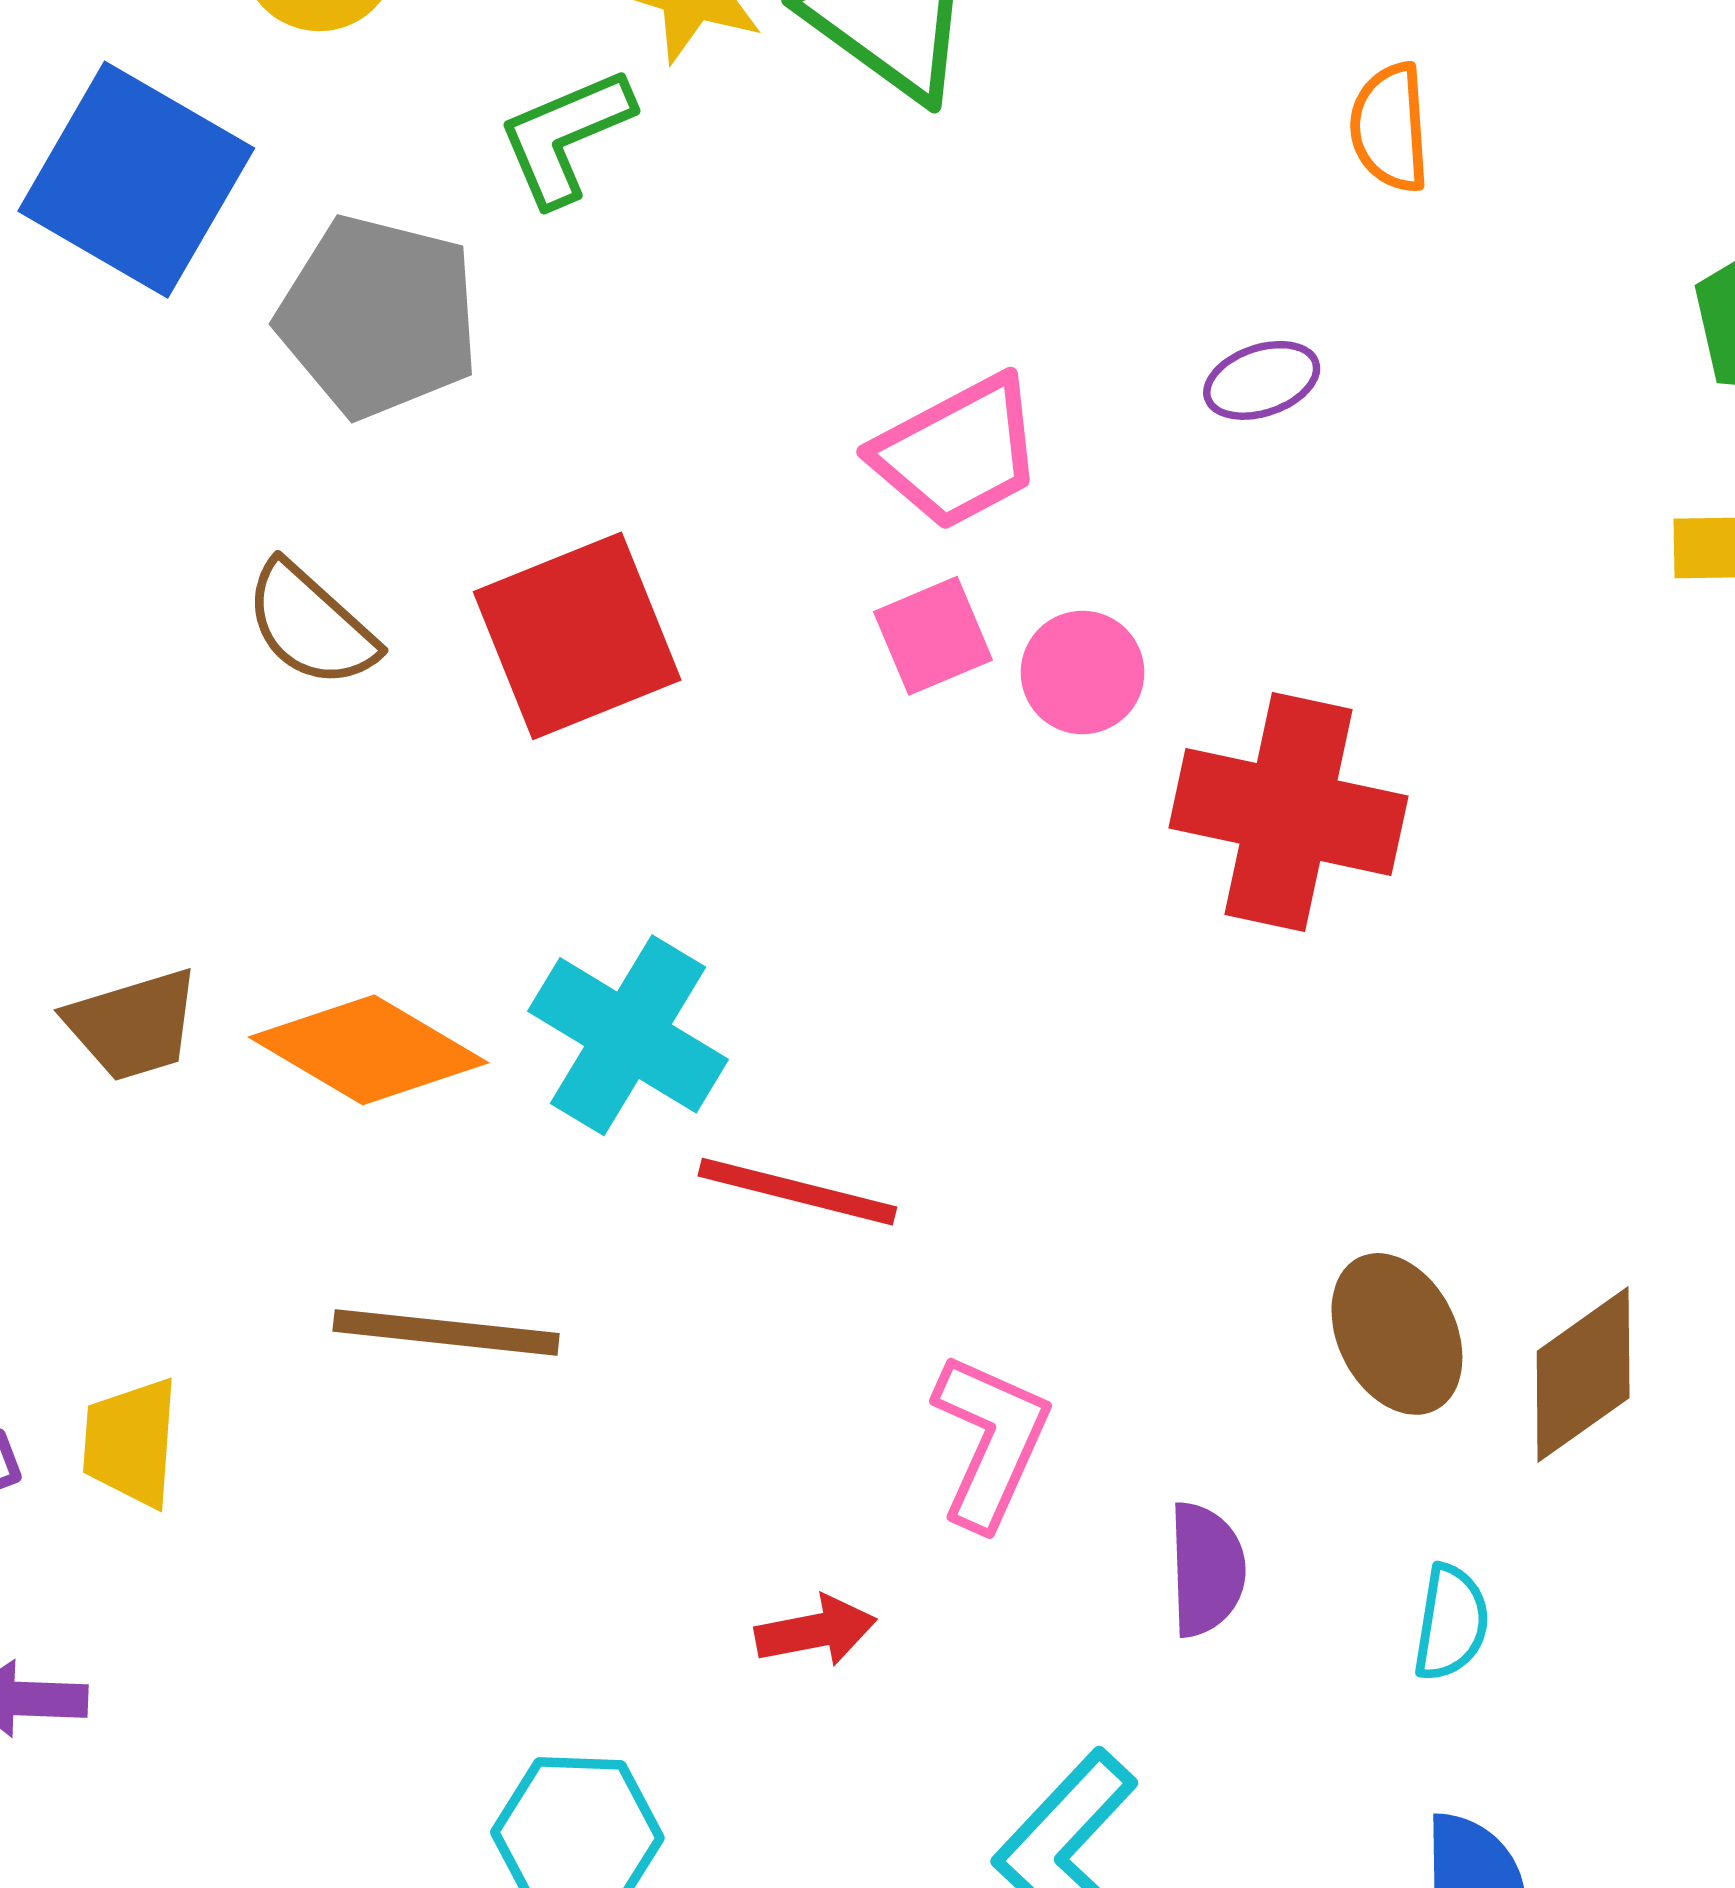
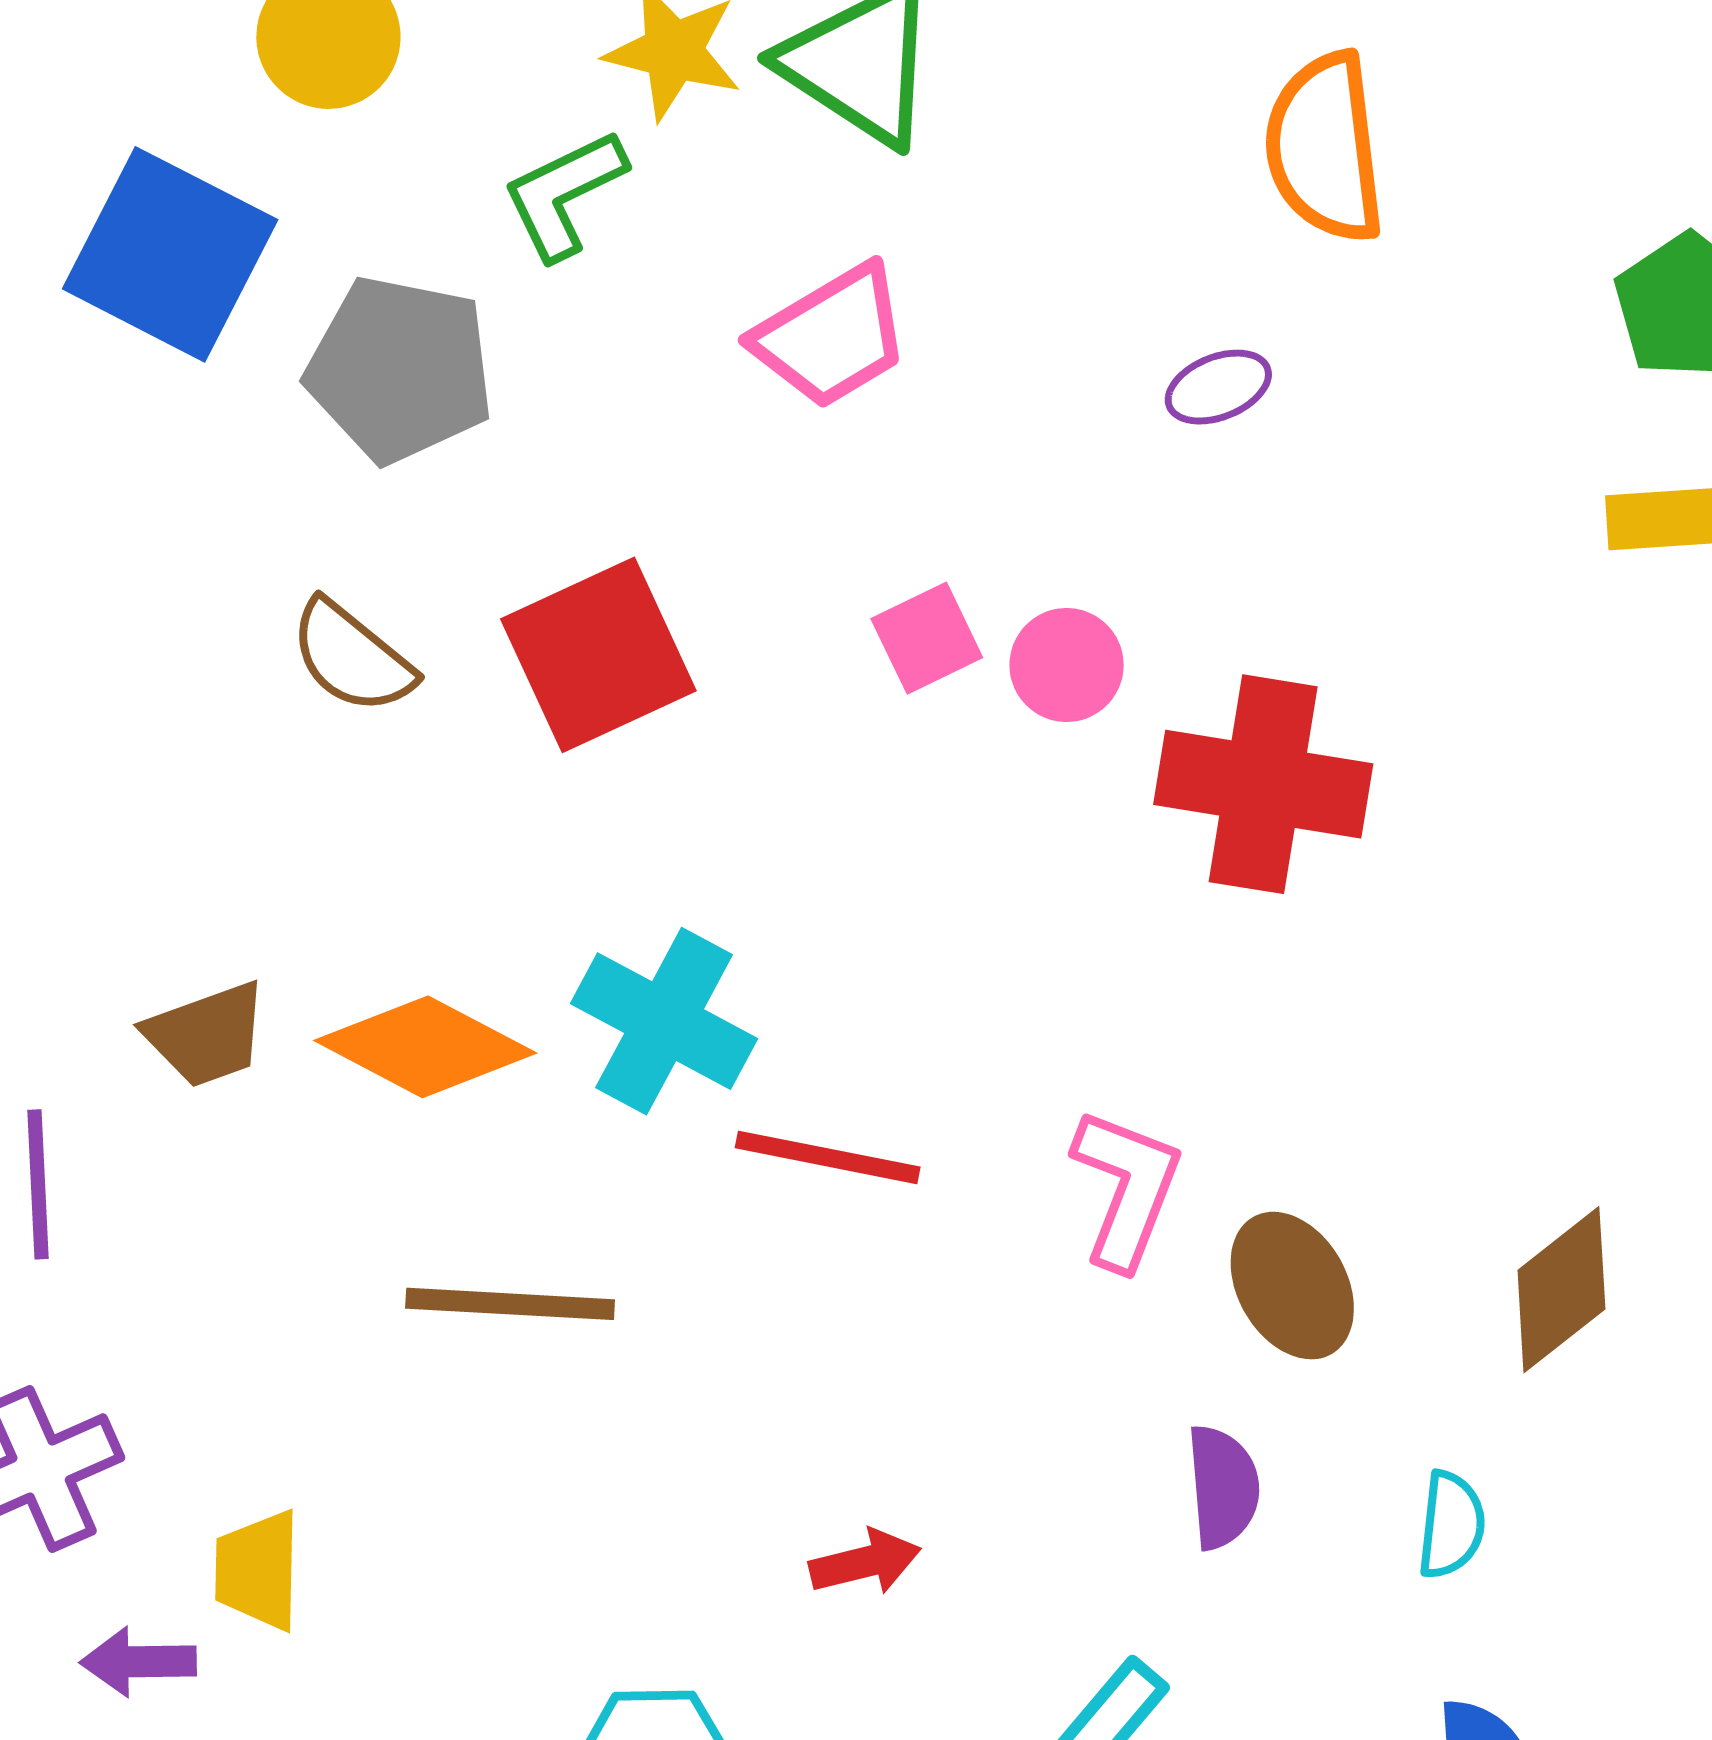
orange semicircle: (1390, 128) -> (1325, 148), size x1.6
pink trapezoid: (958, 452) -> (832, 336), moved
brown ellipse: (1397, 1334) -> (1292, 1286), moved
pink L-shape: (991, 1441) -> (1126, 1188), moved
yellow trapezoid: (131, 1442) -> (258, 1570), moved

